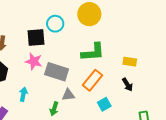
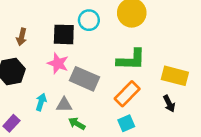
yellow rectangle: (130, 62) -> (175, 76), size x1.5
gray triangle: (68, 95) -> (64, 105), moved
cyan square: (104, 104) -> (126, 123), moved
green arrow: (54, 109) -> (77, 124), turned 96

